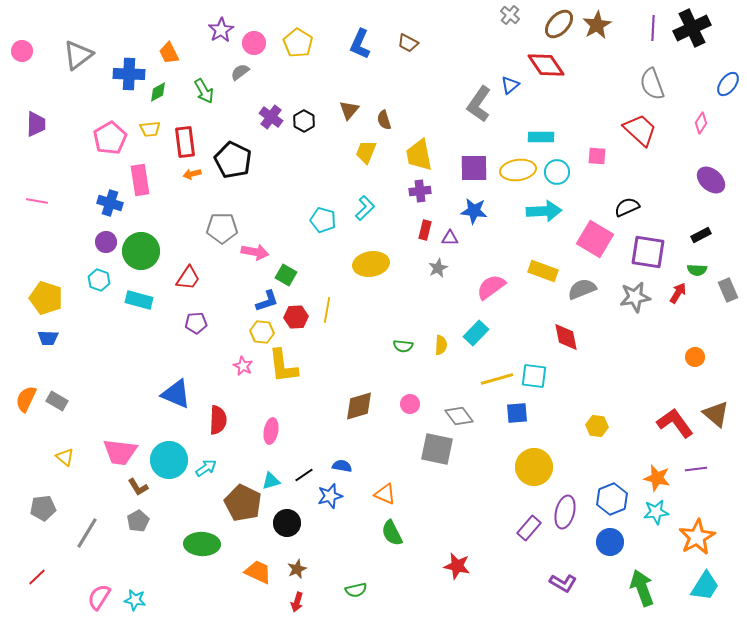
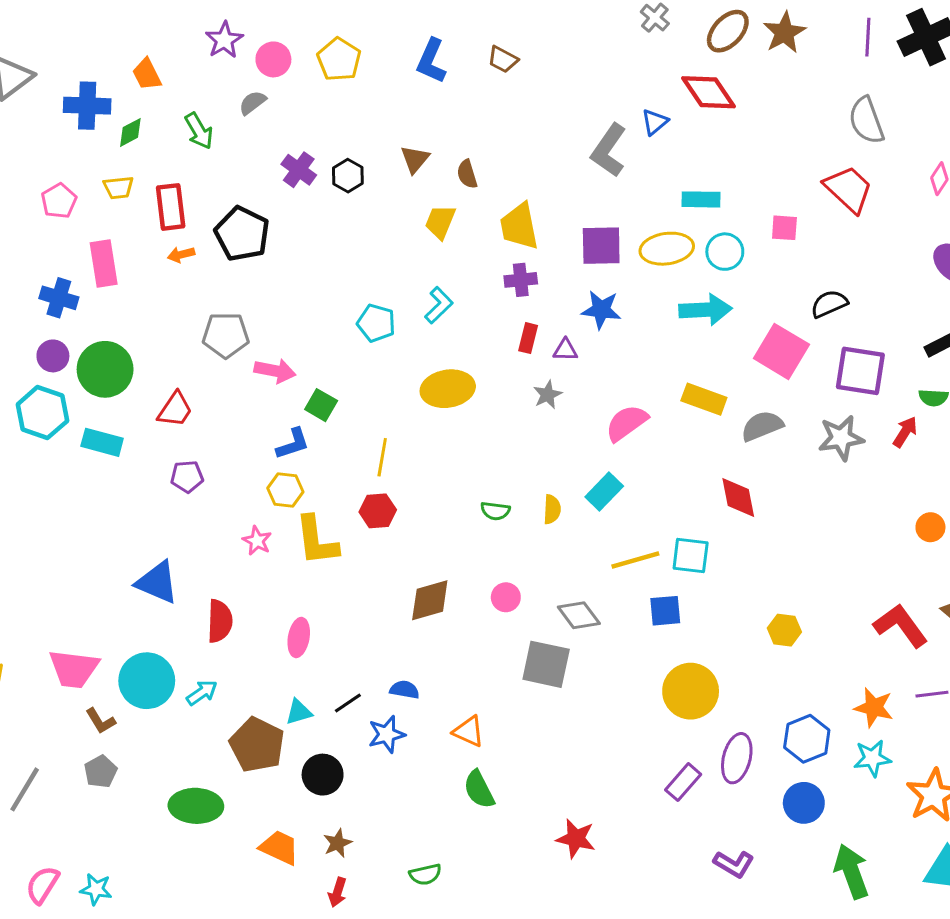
pink pentagon: (110, 138) -> (59, 201), size x0.7
cyan hexagon: (99, 280) -> (42, 413), size x1.6
red hexagon: (296, 317) -> (378, 511), moved

